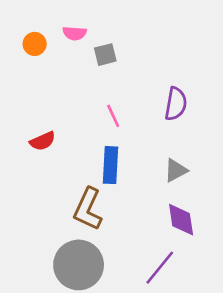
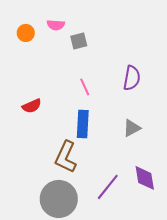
purple diamond: (181, 220) -> (145, 178), moved
purple line: (160, 268) -> (108, 187), moved

